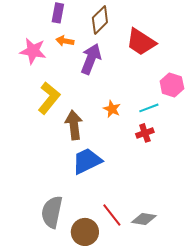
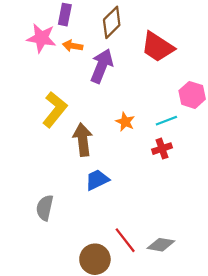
pink star: (33, 51) -> (41, 38), moved
blue trapezoid: (87, 161) -> (97, 180), size x0.7
gray semicircle: (52, 212) -> (45, 208), moved, size x0.7

